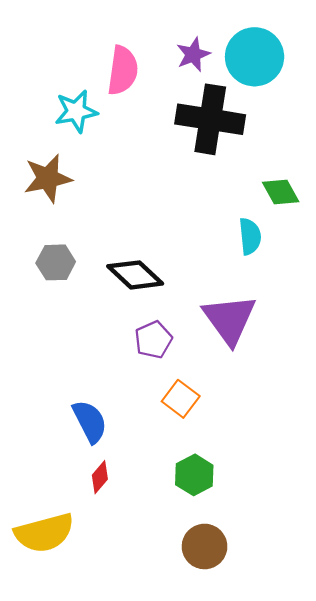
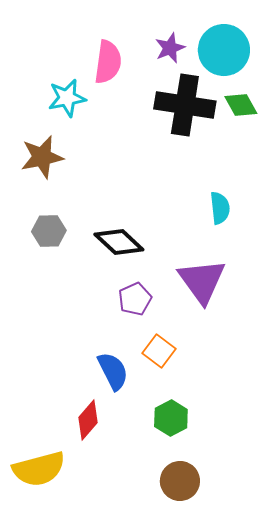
green diamond: (281, 192) -> (241, 105), moved
blue semicircle: (90, 422) -> (113, 371), moved
red diamond: (100, 477) -> (88, 420), size x1.4

